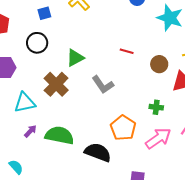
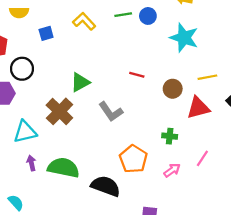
black circle: (37, 43) -> (22, 69), moved
purple arrow: (30, 131) -> (31, 163), turned -56
pink arrow: (158, 138) -> (172, 170), size x0.6

